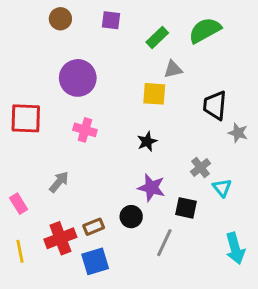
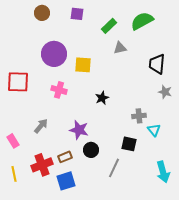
yellow square: (154, 94) -> (83, 65), moved
black trapezoid: (215, 105) -> (157, 64), moved
gray cross: (200, 167) -> (139, 116), turned 32
purple star: (151, 188) -> (79, 130), moved

